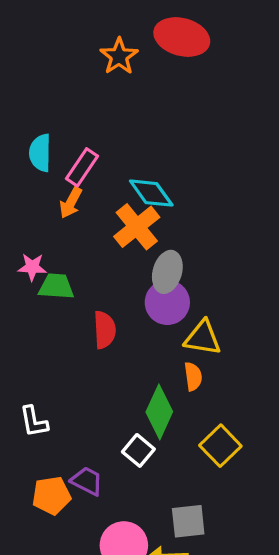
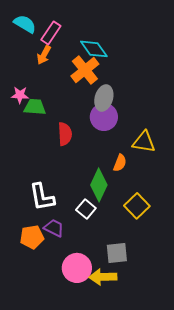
cyan semicircle: (40, 153) -> (25, 24), turned 120
yellow triangle: (203, 338) -> (144, 142), moved
orange semicircle: (193, 376) -> (120, 163), turned 30
white L-shape: (34, 422) -> (42, 197), moved, size x1.4

